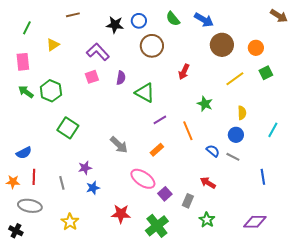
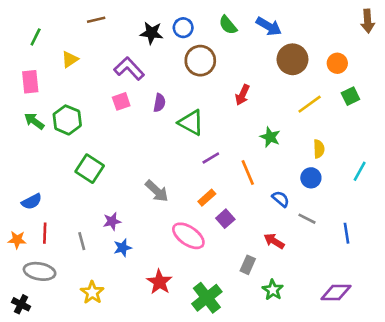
brown arrow: (279, 16) -> (368, 21), turned 54
gray line: (233, 157) -> (307, 219), moved
purple square: (165, 194) -> (225, 219), moved
red star: (121, 214) -> (159, 282), turned 30

